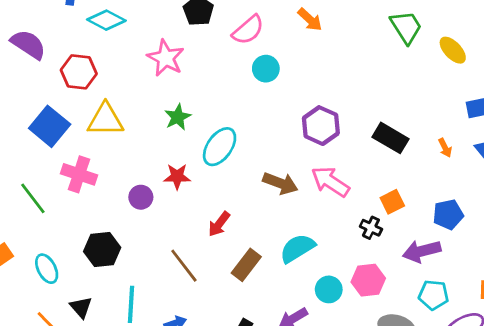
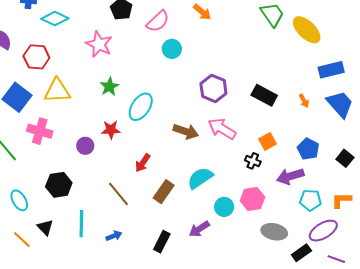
yellow ellipse: (453, 50) -> (307, 30), size x1.4
blue pentagon: (448, 214) -> (308, 149), turned -30
cyan pentagon: (433, 295) -> (310, 200), moved

